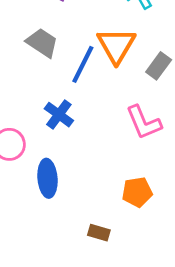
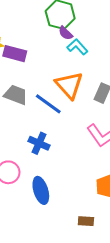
blue line: (83, 64) -> (48, 104), turned -68

